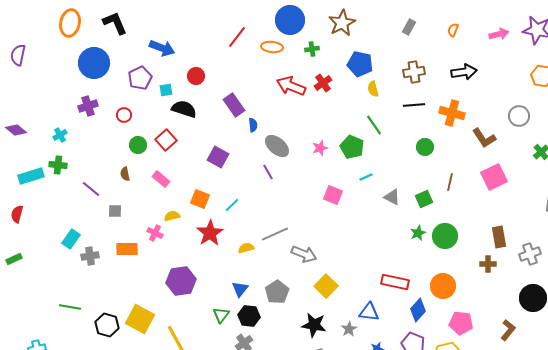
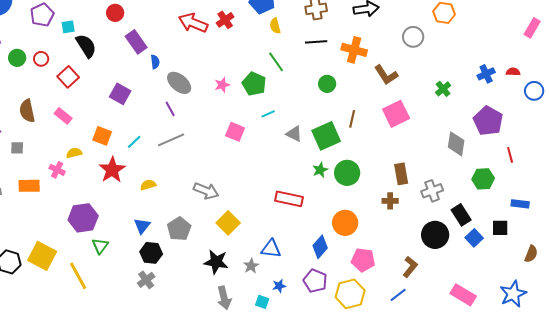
red circle: (196, 76) -> (115, 13), moved
black semicircle: (184, 109) -> (86, 46), turned 40
red circle: (124, 115) -> (41, 59), moved
gray circle: (519, 116) -> (413, 37), moved
green circle: (138, 145) -> (17, 58), moved
brown semicircle: (125, 174) -> (27, 111), size x1.6
green square: (424, 199) -> (326, 136), size x1.6
gray line: (275, 234) -> (171, 140), moved
red rectangle: (395, 282) -> (289, 199), moved
green triangle: (221, 315) -> (100, 246), moved

